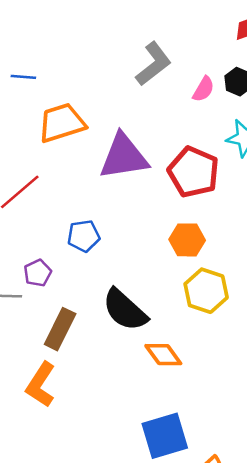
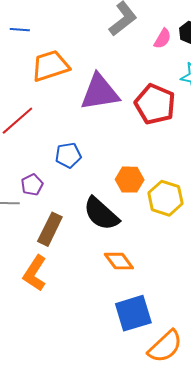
orange hexagon: (187, 240) -> (130, 180), moved
orange diamond: (163, 355) -> (119, 261), moved

